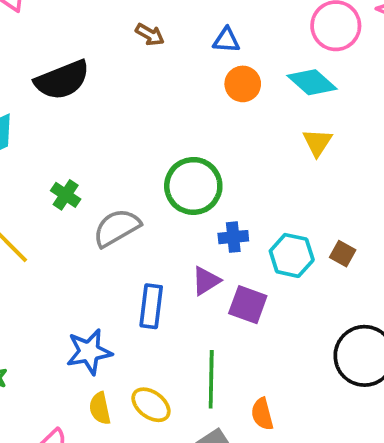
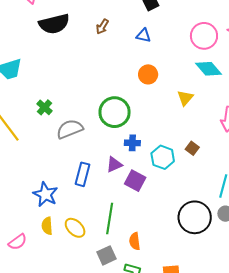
brown arrow: (150, 35) -> (102, 27), turned 84
black semicircle: (62, 80) -> (54, 24), moved
cyan diamond: (312, 82) -> (208, 69), moved
orange circle: (243, 84) -> (148, 74), moved
brown square: (343, 254) -> (192, 148), moved
blue star: (89, 352) -> (45, 194), turned 30

